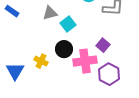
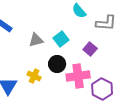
gray triangle: (50, 13) -> (36, 40), moved
purple square: (103, 45) -> (90, 49), moved

